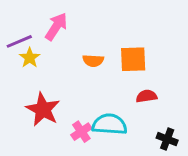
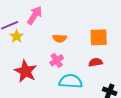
orange square: (133, 59) -> (99, 37), moved
pink cross: (81, 132) -> (57, 60), moved

